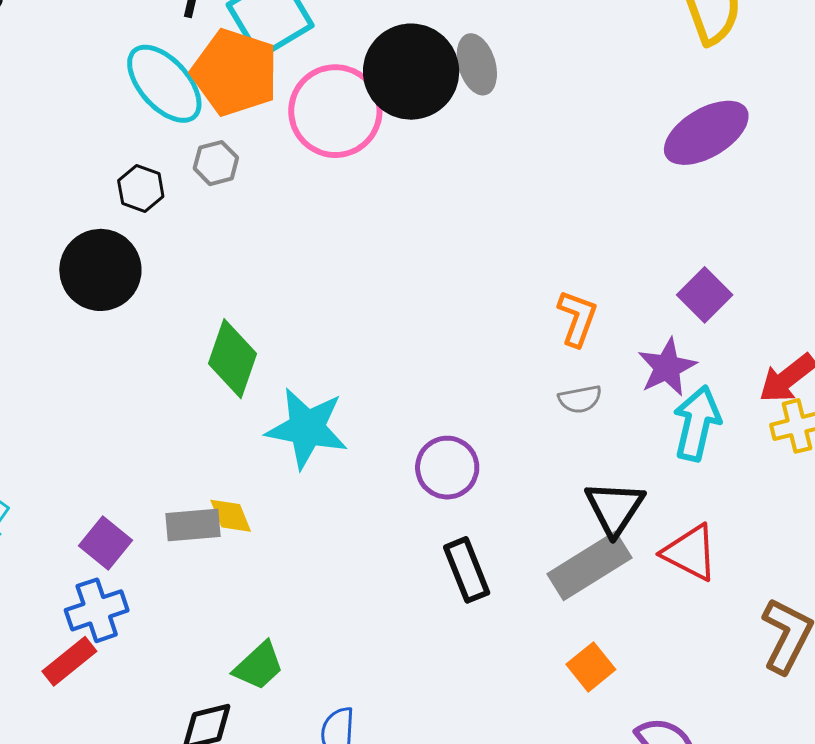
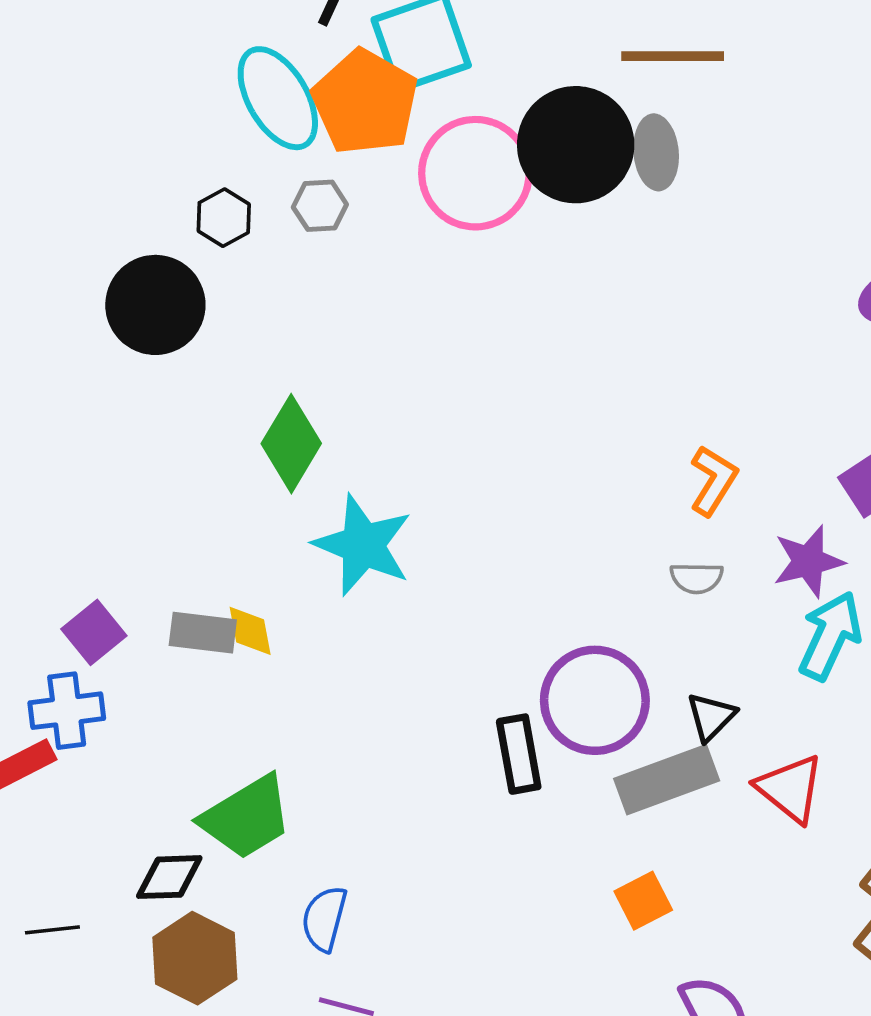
purple circle: (447, 468) -> (595, 700), moved, size x1.4
black triangle: (615, 508) -> (711, 717), size x0.7
green trapezoid: (259, 666) -> (246, 817), size x1.5

